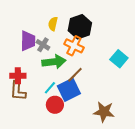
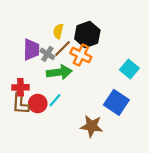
brown line: (75, 75) -> (63, 49), moved
blue square: (69, 90) -> (116, 102), moved, turned -30
red circle: (55, 105) -> (38, 103), moved
brown star: (104, 112) -> (92, 126), moved

